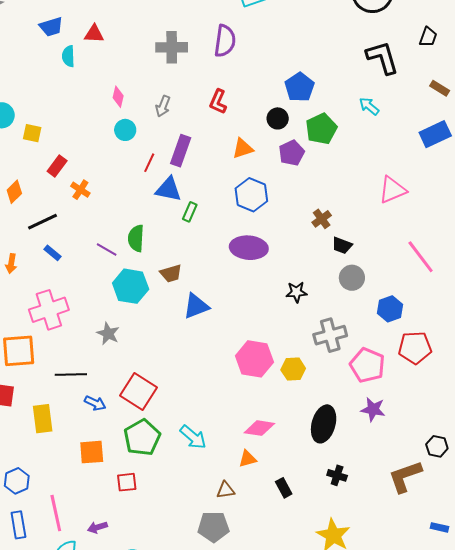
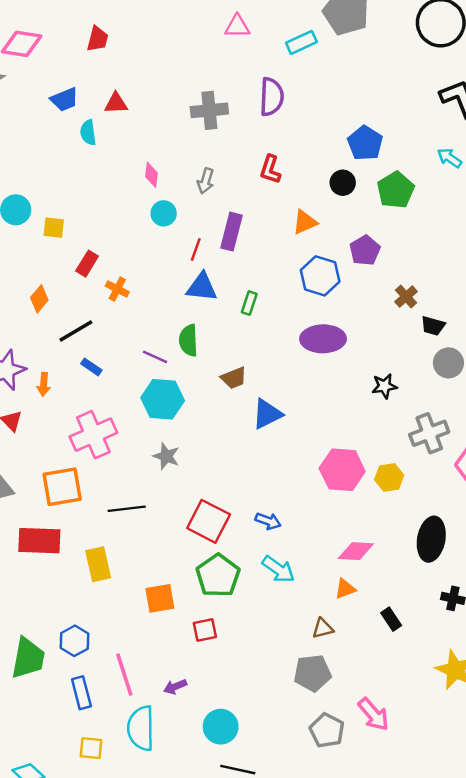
purple pentagon: (292, 153) -> (365, 250), moved
blue triangle: (168, 189) -> (202, 287), moved
cyan hexagon: (131, 286) -> (163, 399), moved
blue arrow: (95, 403) -> (268, 521), moved

